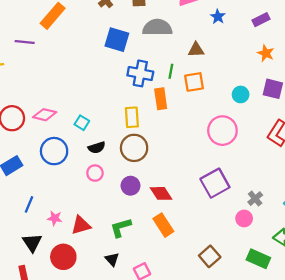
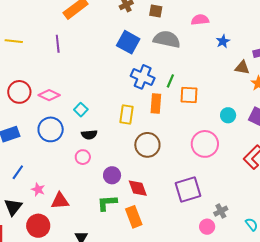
purple line: (25, 42) -> (58, 44), moved, turned 66
brown triangle: (196, 50) -> (242, 67), moved
brown circle: (134, 148) -> (147, 145), moved
green L-shape: (121, 227) -> (107, 203), moved

